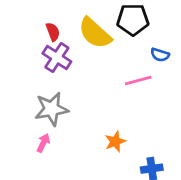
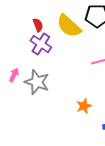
gray star: (51, 109) -> (37, 82), turned 30
pink arrow: (43, 143) -> (14, 75), moved

